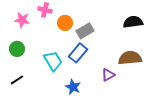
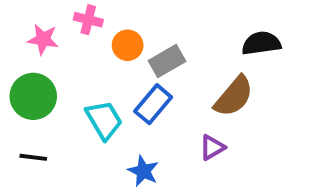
green circle: (17, 49) -> (33, 96), size x1.5
brown semicircle: (130, 58) -> (234, 96), moved, turned 135
black line: (17, 80) -> (33, 157), turned 40

